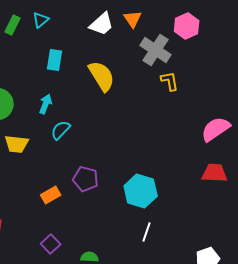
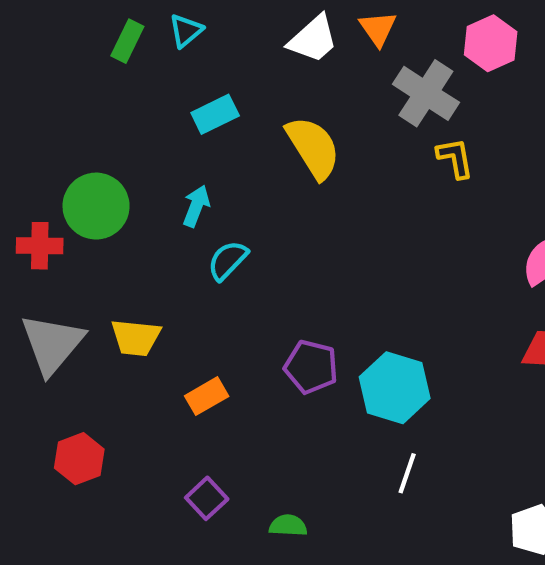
cyan rectangle: (55, 60) -> (215, 114), turned 55
yellow trapezoid: (17, 144) -> (136, 338), moved
purple pentagon: (86, 179) -> (311, 367), moved

